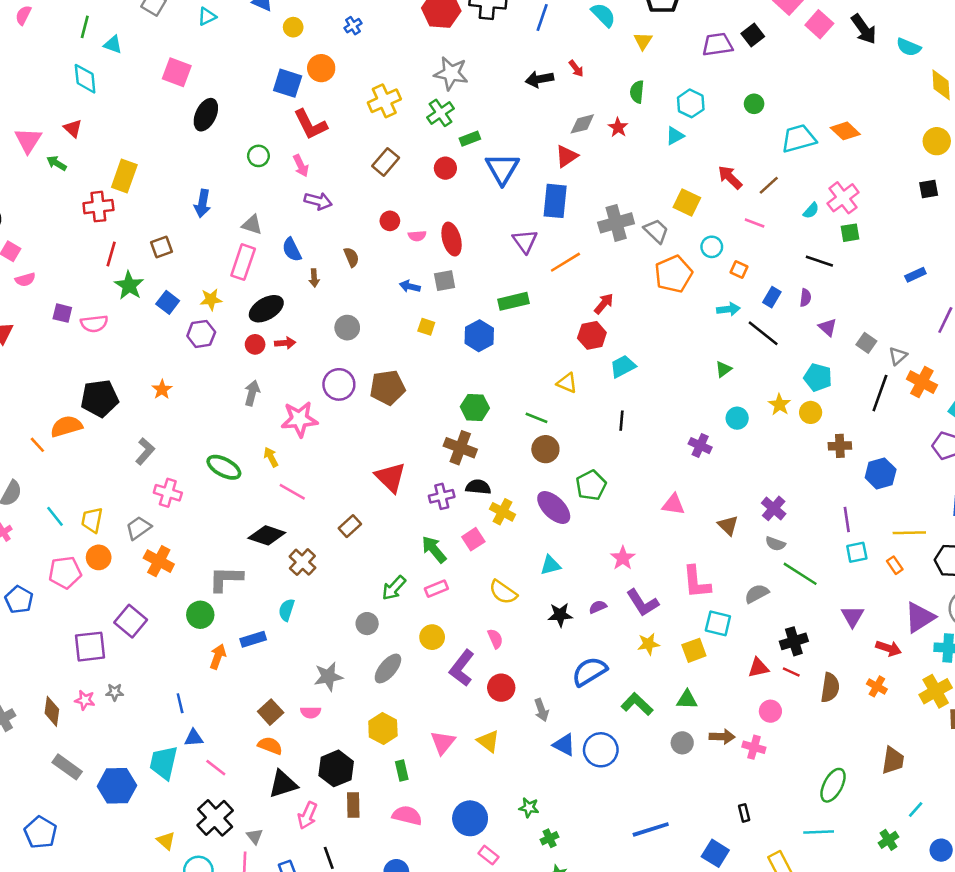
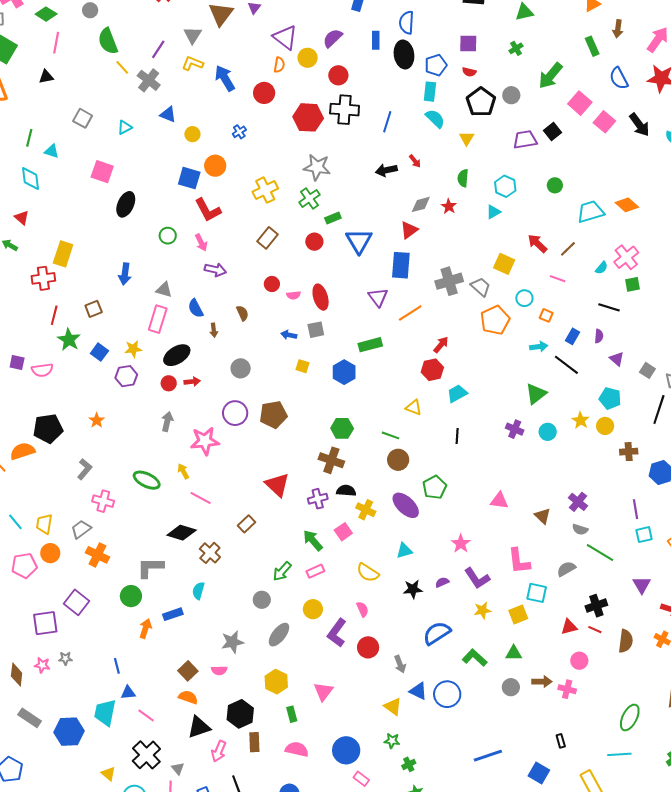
green triangle: (723, 369) -> (536, 394), size x1.6
purple cross: (700, 446) -> (515, 429), moved
yellow triangle: (488, 741) -> (393, 707), moved

